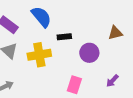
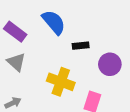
yellow cross: (39, 55) -> (61, 82), moved, turned 30

